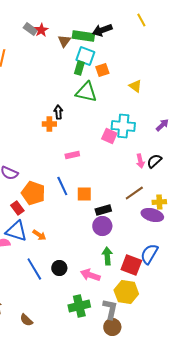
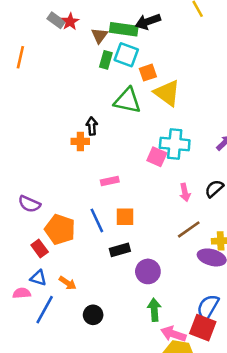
green rectangle: (79, 68) -> (106, 60), moved
yellow triangle: (135, 86) -> (167, 93), moved, size x1.6
pink arrow: (140, 161) -> (185, 192), moved
orange square: (84, 194) -> (125, 217), moved
black rectangle: (103, 210) -> (120, 250), moved
blue triangle: (16, 231) -> (38, 278), size x0.6
red square: (131, 265) -> (203, 328), moved
black circle: (59, 268) -> (93, 315), moved
blue line: (34, 269) -> (45, 310), moved, turned 60
pink arrow: (90, 275) -> (173, 334), moved

